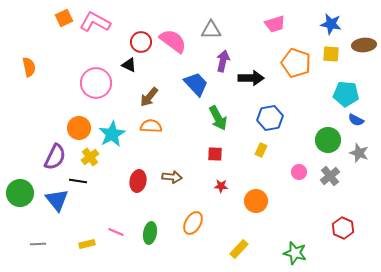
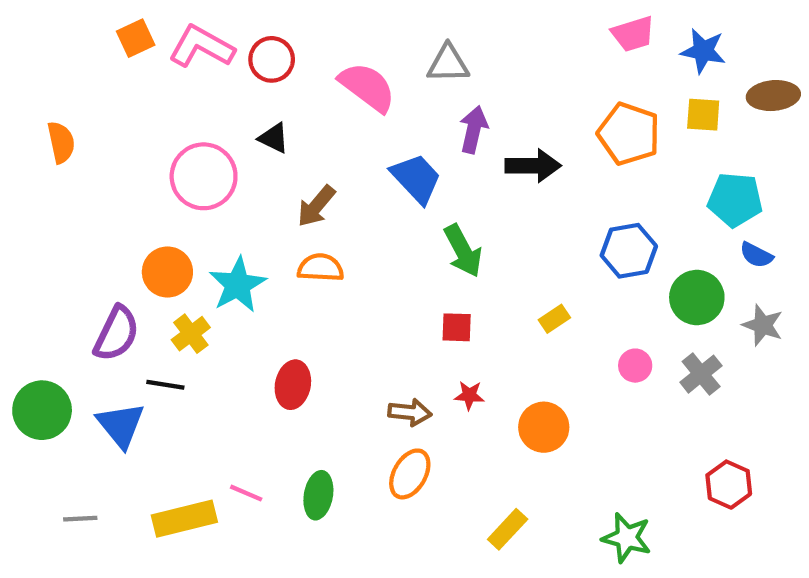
pink trapezoid: (275, 24) -> (633, 34), moved
red circle: (141, 42) -> (272, 59), moved
blue hexagon: (270, 118) -> (629, 251), moved
yellow rectangle: (261, 150) -> (554, 319), turned 32
brown arrow: (172, 177) -> (410, 412), moved
yellow rectangle: (87, 244) -> (184, 519), size x1.8

